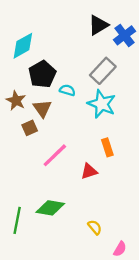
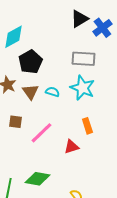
gray rectangle: (103, 71) -> (83, 59), turned 50
cyan semicircle: (67, 90) -> (52, 92), moved
brown square: (30, 128) -> (15, 122), moved, turned 32

